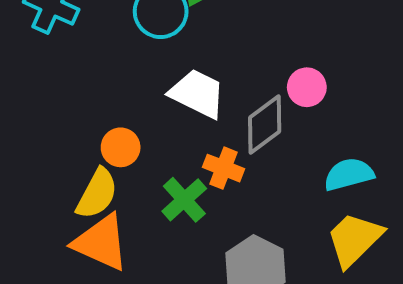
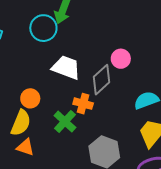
orange triangle: (101, 242) -> (25, 147), size x0.6

